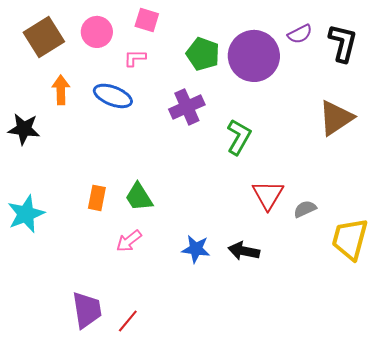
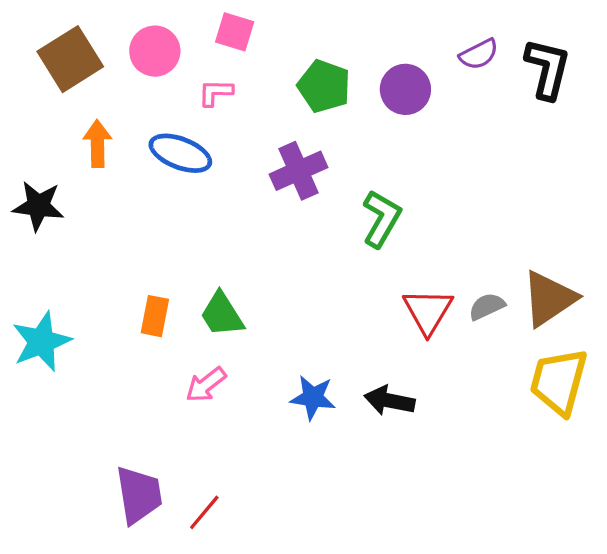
purple circle: (254, 56) -> (405, 89), size x0.6
brown triangle: (336, 118) -> (549, 298), moved
gray semicircle: (305, 209) -> (487, 306), moved

